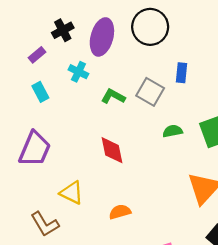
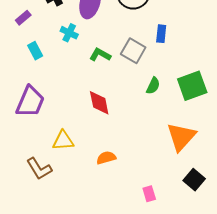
purple rectangle: (37, 55) -> (23, 18), moved
green semicircle: (173, 131) -> (153, 86), turned 126
yellow triangle: (72, 193) -> (63, 141), turned -30

